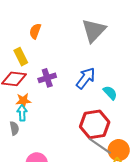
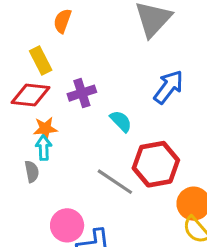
blue arrow: (86, 78) -> (169, 87), moved
cyan semicircle: (110, 93) -> (121, 121), moved
gray line: (100, 146) -> (115, 182), moved

